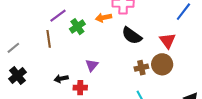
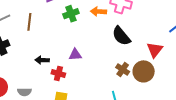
brown line: (49, 39) -> (29, 22), moved
purple triangle: (92, 65) -> (75, 55), turned 32
brown cross: (141, 68) -> (123, 69), turned 32

